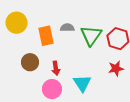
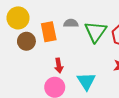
brown circle: (30, 62) -> (26, 41), moved

